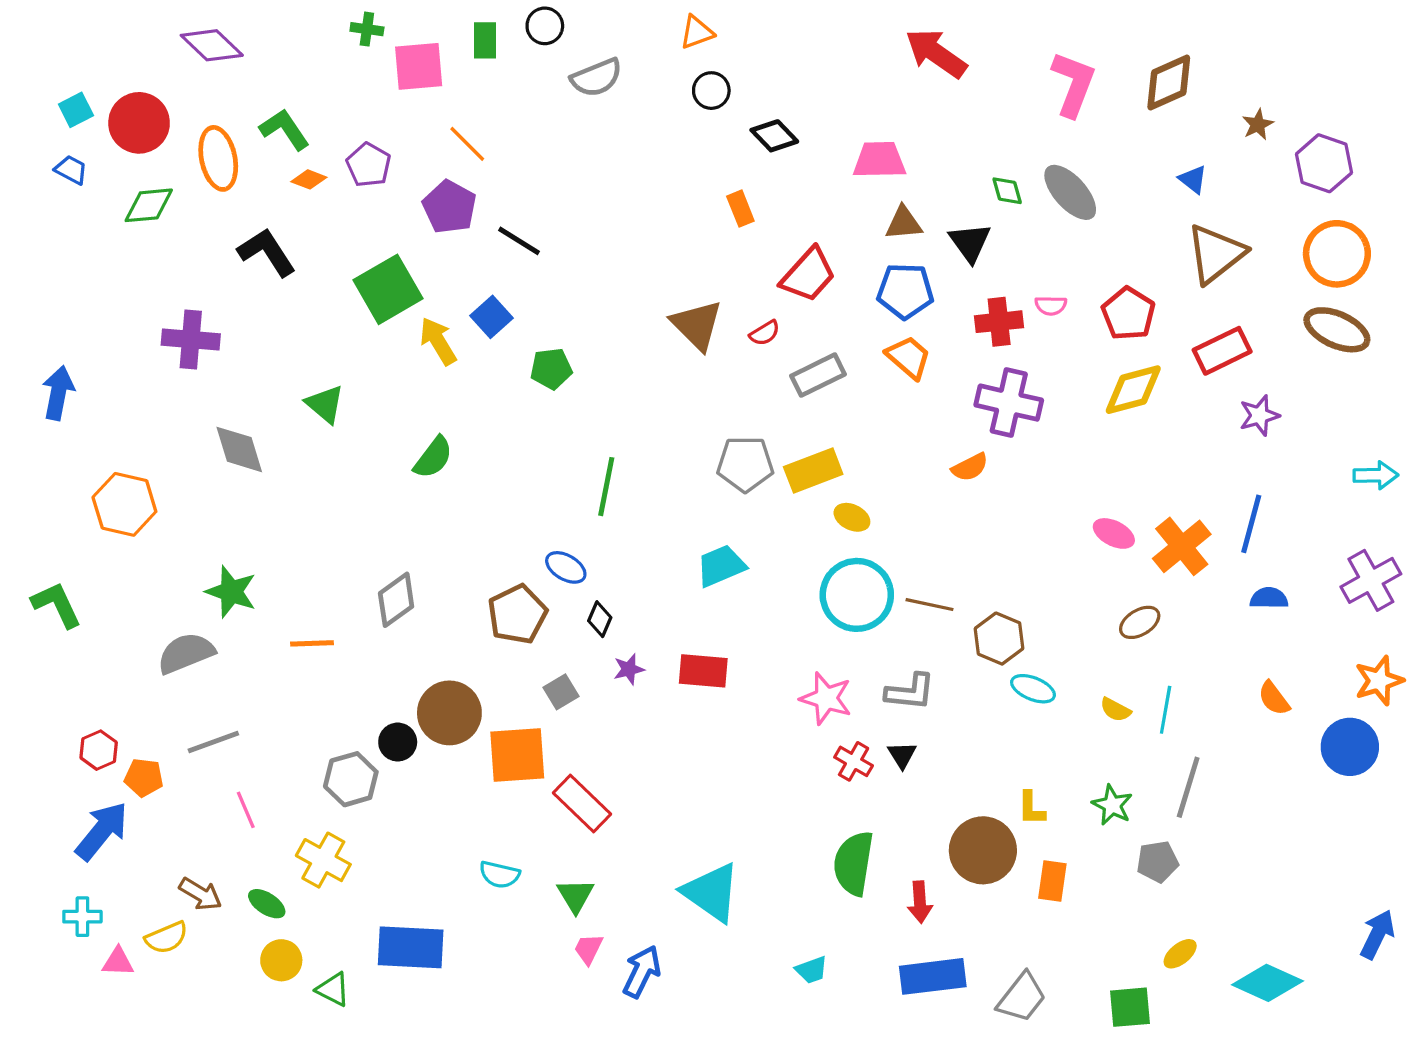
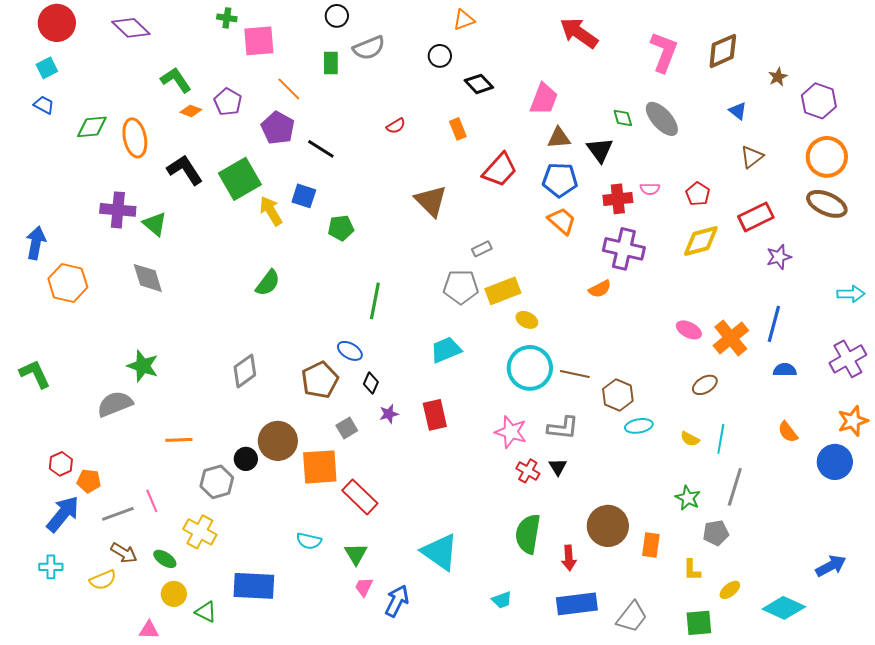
orange triangle: (697, 32) -> (464, 20), moved
green rectangle: (485, 40) -> (331, 63), moved
red circle: (139, 123) -> (57, 23), moved
orange ellipse: (218, 158) -> (135, 138), moved
pink trapezoid: (879, 160) -> (544, 99), turned 112
black L-shape: (267, 252) -> (185, 170), moved
brown triangle: (1216, 254) -> (752, 157), size x0.6
red pentagon: (1128, 314) -> (698, 194), size x0.7
blue square: (491, 317) -> (304, 196), turned -30
red semicircle: (765, 333) -> (396, 126), moved
gray rectangle: (818, 375) -> (482, 249), moved, size x0.6
green triangle: (325, 404) -> (155, 224), moved
orange hexagon: (124, 504) -> (68, 283), moved
orange line: (312, 643) -> (179, 440), moved
red rectangle: (703, 671) -> (435, 415), turned 72
cyan ellipse: (1033, 689) -> (639, 426), turned -32
gray line: (213, 742) -> (118, 514), moved
yellow L-shape: (1031, 808) -> (692, 570), moved
blue arrow: (1377, 934) -> (831, 566), moved, turned 36
pink triangle: (118, 962) -> (149, 630), moved

